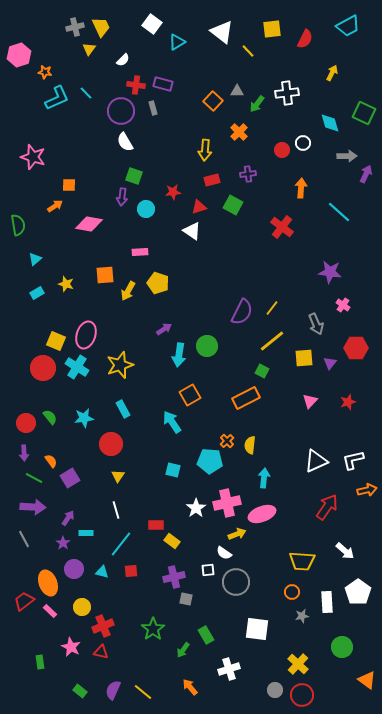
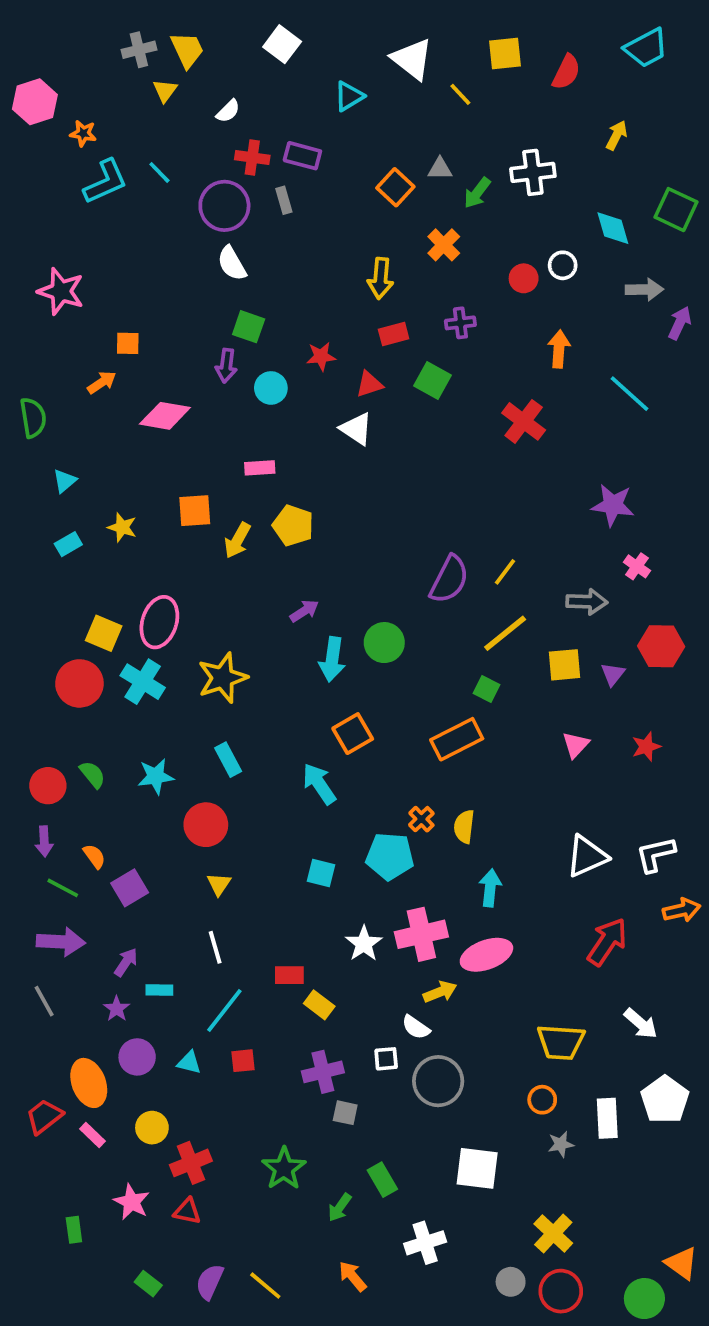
cyan triangle: (177, 42) -> (349, 96), moved
gray arrow: (316, 324) -> (587, 602), turned -65
green circle: (342, 647) -> (644, 1299), moved

